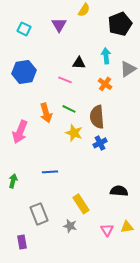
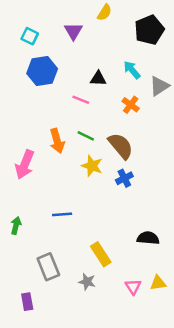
cyan arrow: (106, 56) -> (132, 70), turned -35
blue hexagon: (24, 72) -> (42, 71), moved
brown semicircle: (97, 117) -> (121, 146), turned 145

